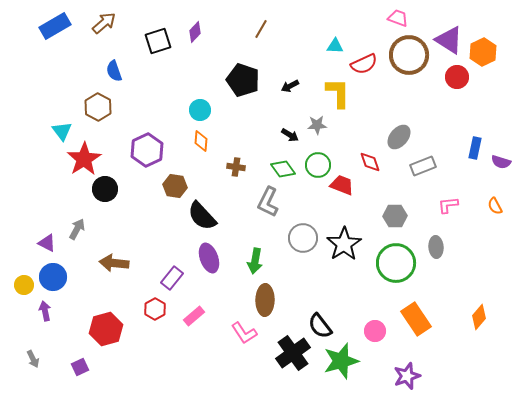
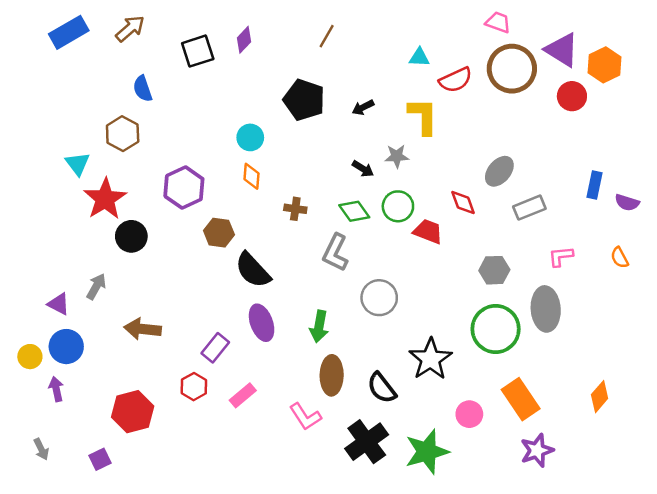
black star: (344, 244) -> (431, 359), moved
gray ellipse: (436, 247) -> (546, 309), size x1.6
black semicircle: (320, 326) -> (382, 388), moved
purple star: (407, 376) -> (537, 450), moved

